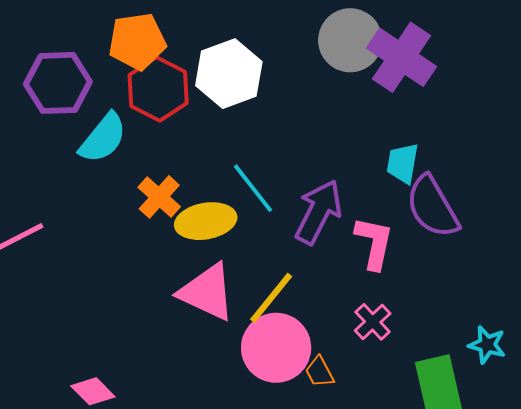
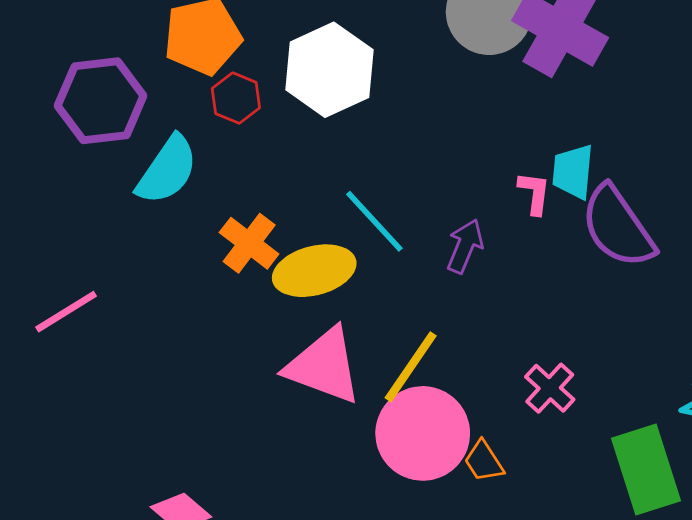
red hexagon: (158, 89) -> (236, 98), size x0.6
purple arrow: (318, 212) -> (465, 246), size x0.6
pink L-shape: (374, 243) -> (534, 193), moved, size x0.6

